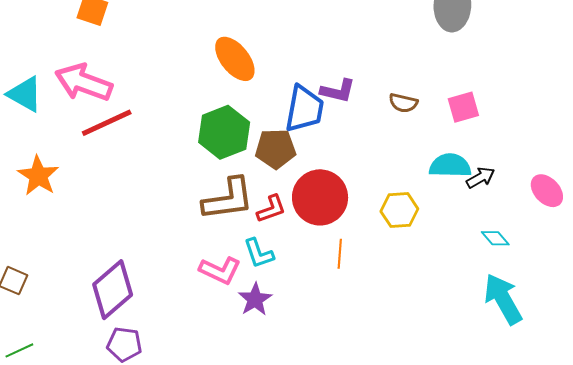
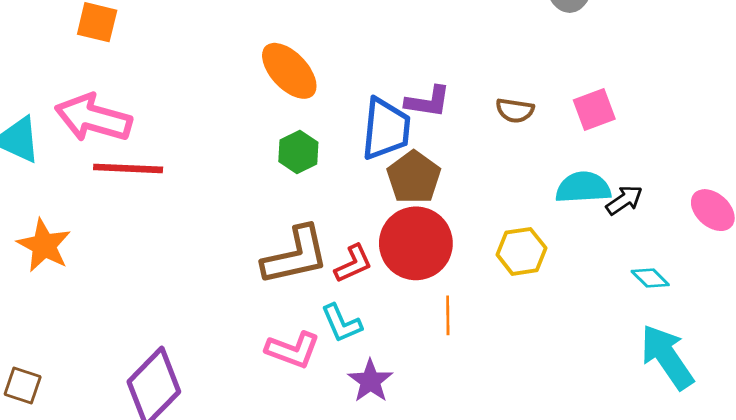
red line: (107, 123) -> (128, 168), turned 32
green hexagon: (224, 132) -> (298, 152), moved, size x0.6
brown pentagon: (276, 149) -> (414, 177), moved, turned -30
purple star: (255, 299) -> (370, 381), moved

